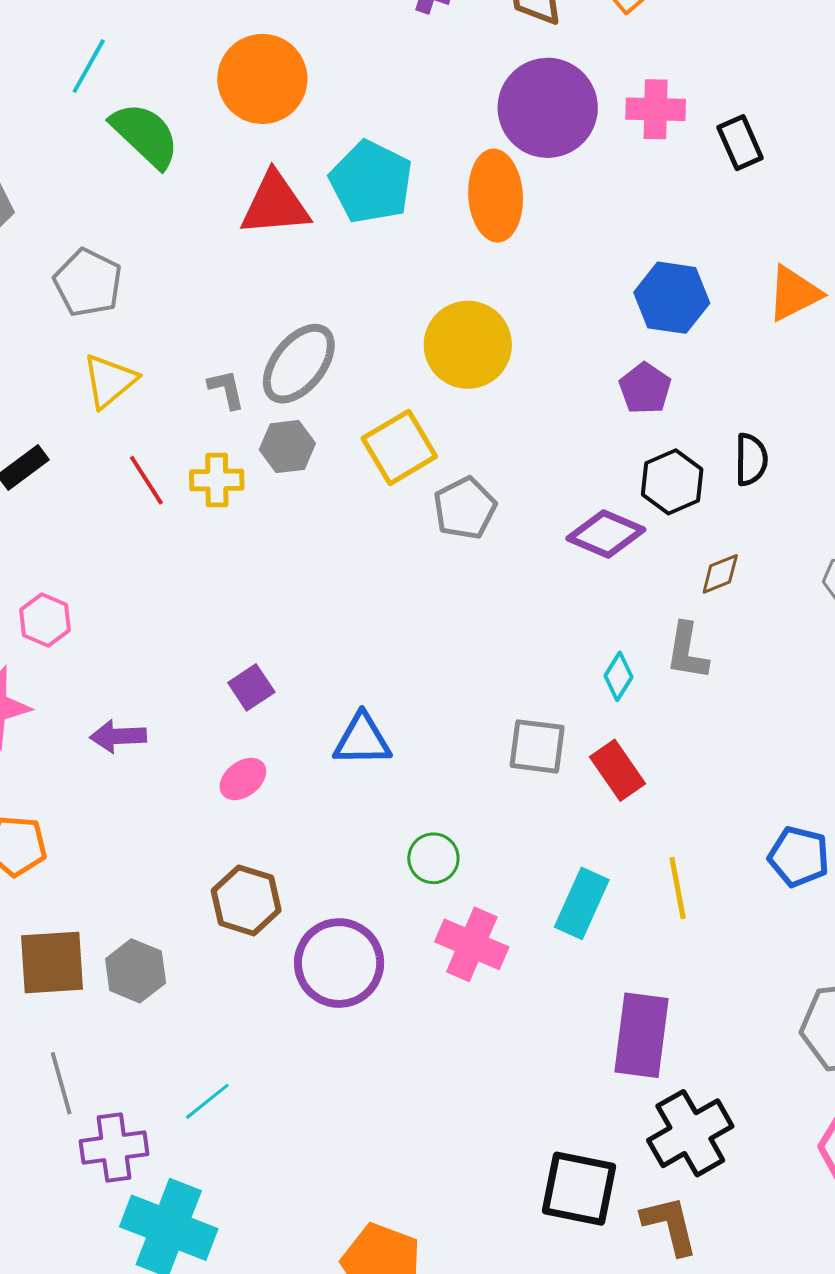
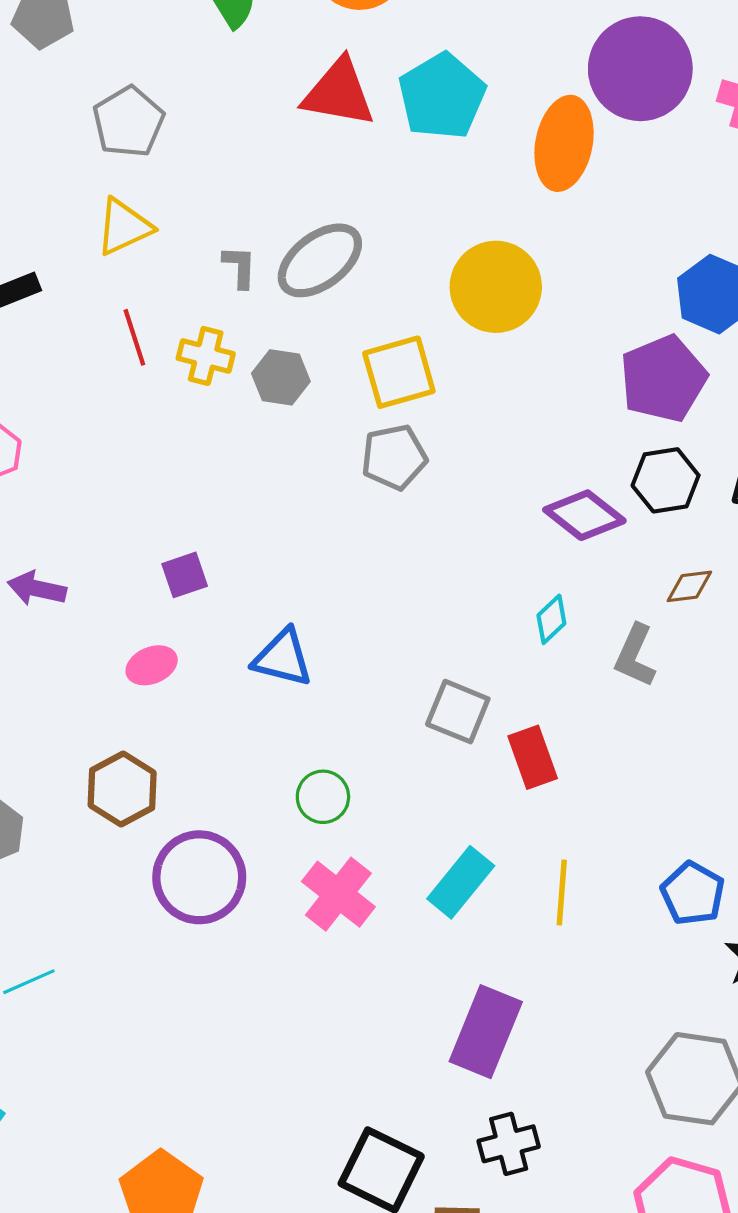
purple pentagon: (645, 388) -> (663, 379), size x1.6
gray hexagon: (287, 447) -> (281, 377), moved
gray pentagon: (465, 508) -> (394, 457), moved
cyan diamond: (619, 676) -> (551, 619), moved
black cross: (690, 1133) -> (509, 1144), size x0.7

